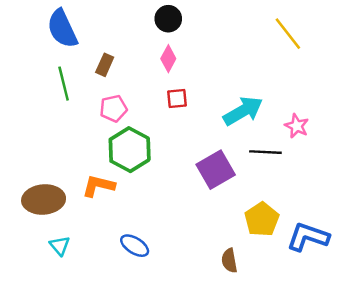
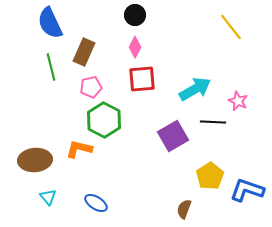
brown rectangle: (105, 65) -> (84, 52), size x1.5
red square: (177, 98) -> (142, 79), size x1.6
blue ellipse: (135, 246) -> (96, 203), moved
brown semicircle: (229, 261) -> (184, 209), turned 30

